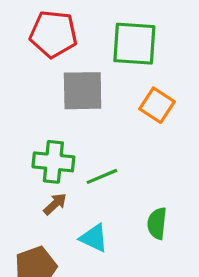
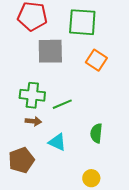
brown arrow: (55, 204) -> (33, 121), turned 49

